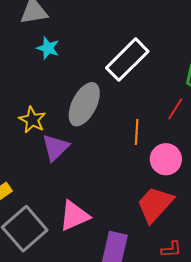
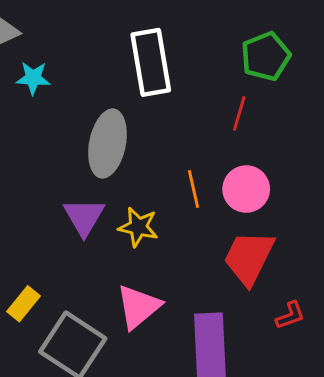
white rectangle: (127, 60) -> (151, 62), turned -39
yellow star: (32, 120) -> (138, 227), moved
orange line: (137, 132) -> (194, 189), moved

